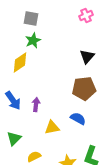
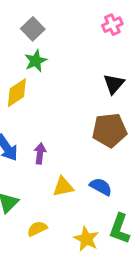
gray square: (31, 18) -> (33, 29), turned 35
blue semicircle: (78, 118) -> (101, 187), moved

